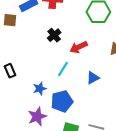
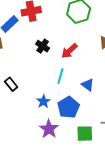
black rectangle: (10, 71) -> (11, 84), moved
blue triangle: (93, 78) -> (88, 85), moved, turned -40

